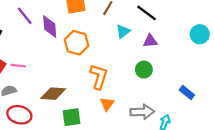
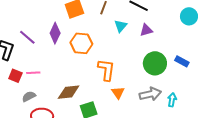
purple line: (25, 16) -> (27, 37), moved
purple diamond: (50, 27) -> (55, 33), turned 40
green circle: (144, 70) -> (155, 63), moved, size x1.5
blue rectangle: (187, 92) -> (182, 61), moved

